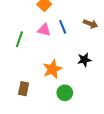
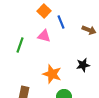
blue line: (63, 27) -> (61, 22), moved
orange star: (52, 69) -> (52, 74), turned -30

